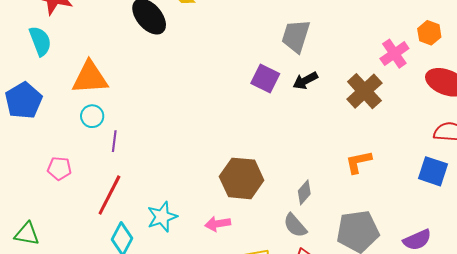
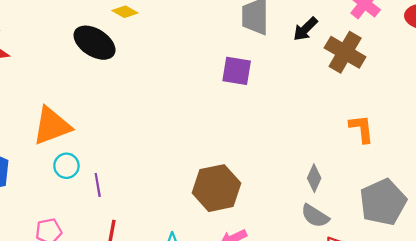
black arrow: (305, 81) -> (305, 29), moved
orange L-shape: (359, 162) -> (361, 129), turned 112
brown hexagon: (242, 178) -> (216, 188), moved

